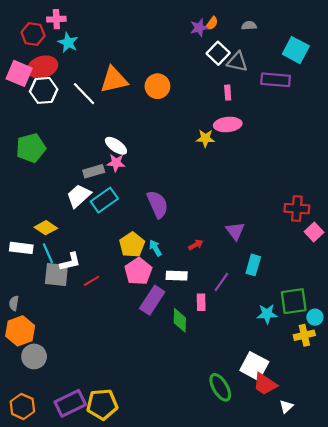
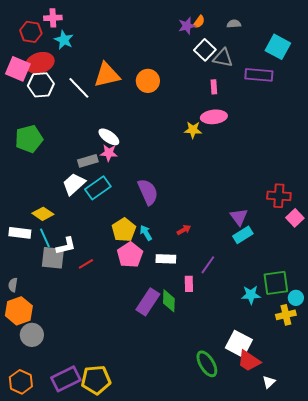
purple triangle: (235, 231) -> (239, 217), moved
cyan rectangle: (253, 265) -> (243, 235), moved, turned 42
purple rectangle: (152, 300) -> (148, 302), moved

